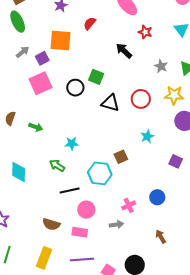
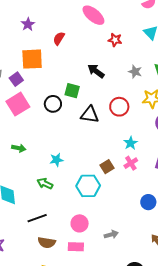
black arrow: (124, 51) -> (96, 71), moved
black line: (70, 190) -> (37, 218), moved
pink cross: (129, 205) -> (131, 163), moved

